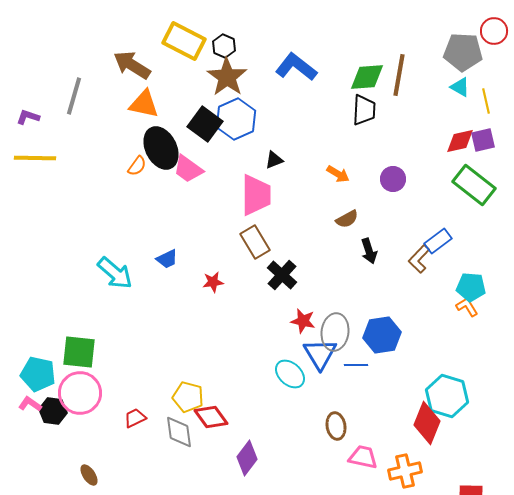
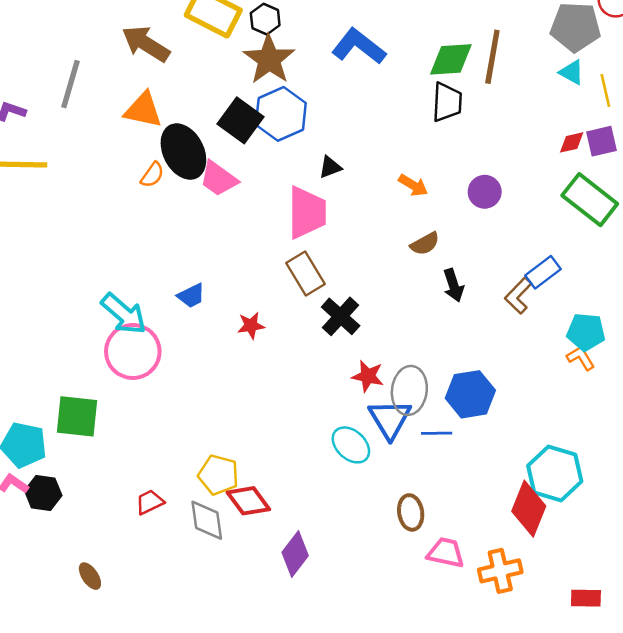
orange triangle: (144, 104) -> (143, 110), moved
red diamond: (460, 141) -> (572, 142), size x0.7
pink circle: (80, 393) -> (133, 351), moved

